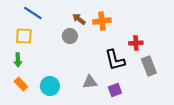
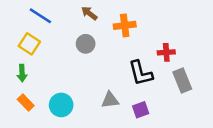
brown arrow: (79, 19) -> (89, 13), moved
yellow square: (24, 36) -> (29, 44), turned 30

